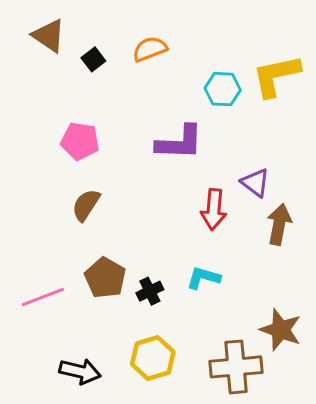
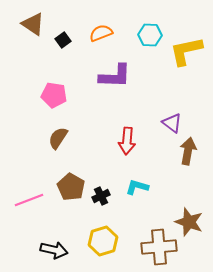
cyan hexagon: (223, 89) -> (150, 35), moved
purple L-shape: (180, 143) -> (115, 76), moved
red arrow: (214, 209) -> (127, 141), moved

